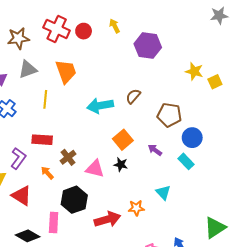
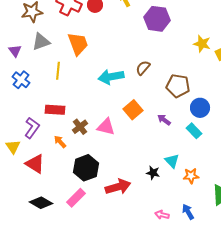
black star: (121, 165) -> (153, 173), moved
pink triangle: (95, 169) -> (106, 127), moved
orange star: (136, 208) -> (191, 176), moved
pink rectangle: (54, 222) -> (76, 198), moved, turned 42

